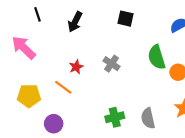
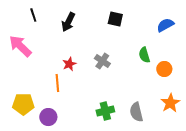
green semicircle: (157, 57) -> (144, 55), size x0.7
orange line: (63, 87) -> (57, 83), turned 48
yellow pentagon: (29, 96) -> (23, 104), moved

